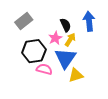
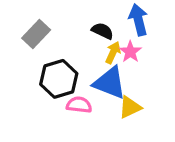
black semicircle: (66, 25) -> (102, 31), turned -32
pink star: (55, 38) -> (130, 52), moved
blue triangle: (65, 58) -> (110, 83), turned -35

